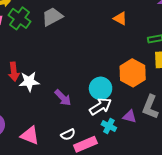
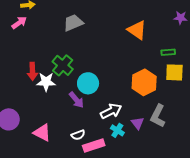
green cross: (20, 18) -> (63, 65), moved
orange triangle: (120, 18) -> (137, 30), size x1.5
cyan circle: (101, 88) -> (88, 83), moved
purple triangle: (130, 117) -> (138, 123), turned 32

